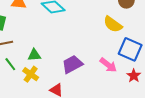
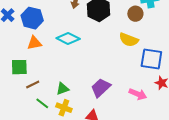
pink arrow: (108, 65) -> (138, 94), moved

